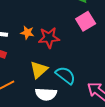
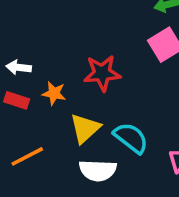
orange star: (27, 33) -> (54, 93), moved

